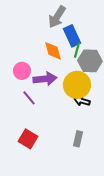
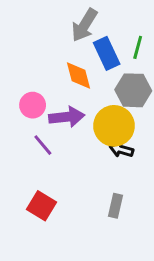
green line: (77, 50) -> (138, 47), moved

